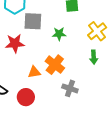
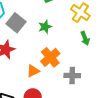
gray square: (33, 21) -> (16, 23), turned -36
orange cross: (55, 65) -> (50, 57), turned 30

